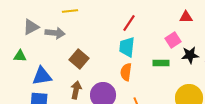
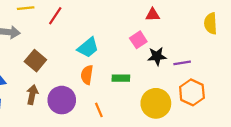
red line: (129, 23) -> (55, 16), moved
cyan trapezoid: (127, 47) -> (88, 48), turned -135
green rectangle: (161, 63) -> (121, 78), moved

